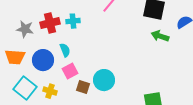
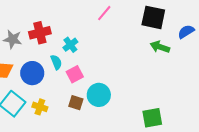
cyan cross: (73, 21) -> (70, 45), moved, turned -32
pink square: (70, 71) -> (75, 74), moved

